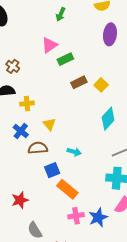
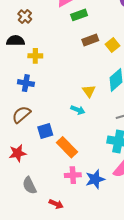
yellow triangle: (49, 124) -> (89, 91), moved
blue cross: (21, 131) -> (26, 83), turned -35
brown semicircle: (38, 148) -> (21, 115), moved, turned -42
blue square: (52, 170) -> (45, 131), moved

